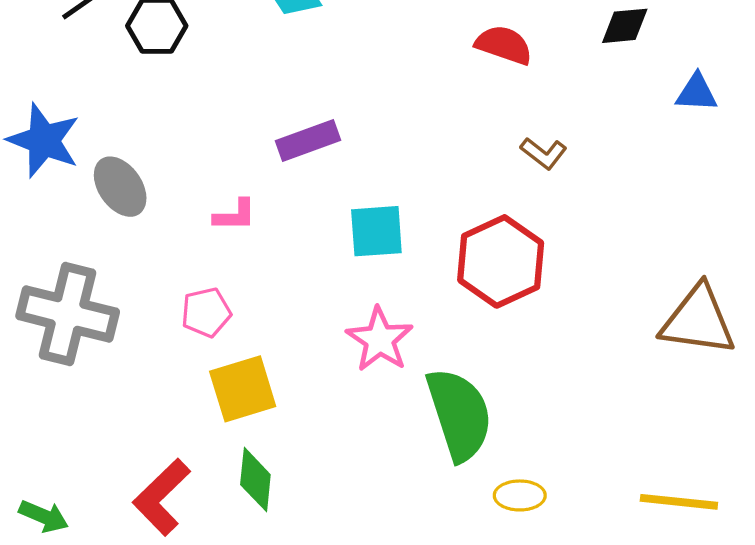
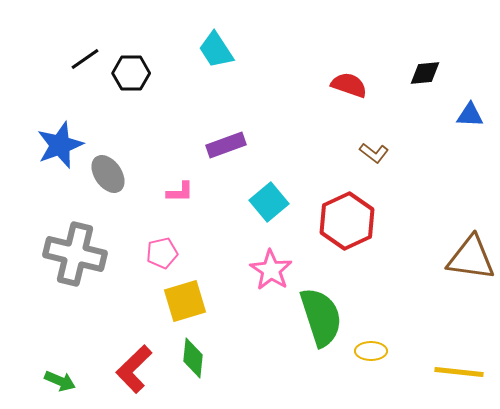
blue star: (44, 140) -> (60, 145), turned 30
cyan square: (376, 231) -> (269, 202), turned -36
yellow ellipse: (520, 495) -> (371, 351), moved

